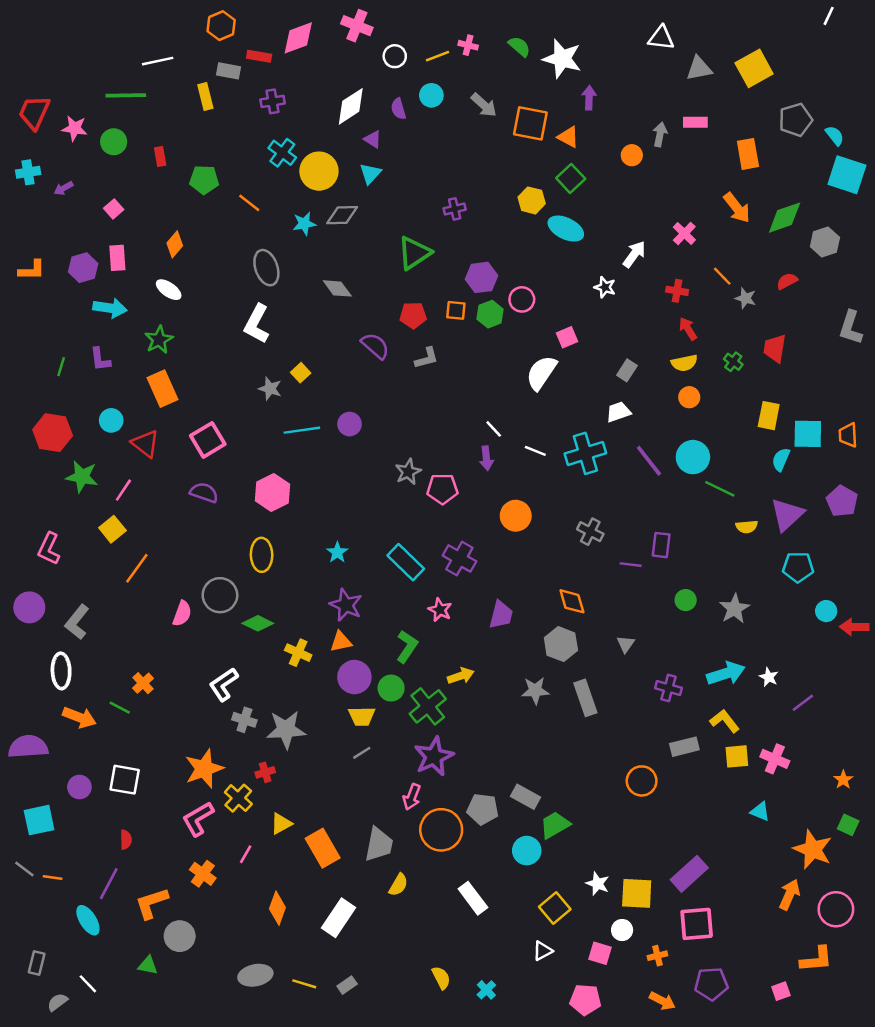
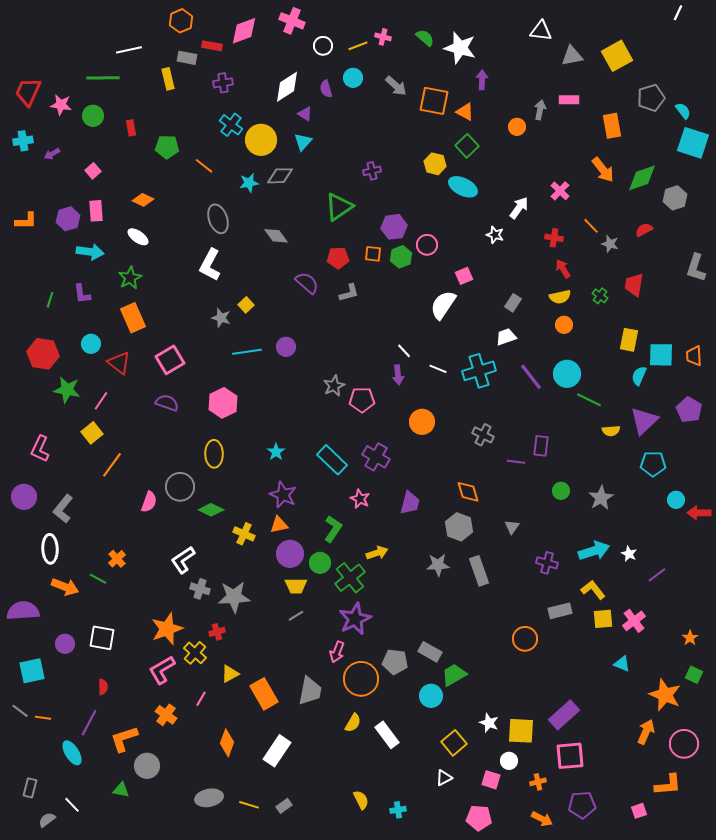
orange diamond: (175, 244) -> (143, 200), turned 75
pink cross: (775, 759) -> (634, 621), turned 30
yellow semicircle: (398, 885) -> (353, 723), moved
cyan cross: (486, 990) -> (398, 810), turned 35

